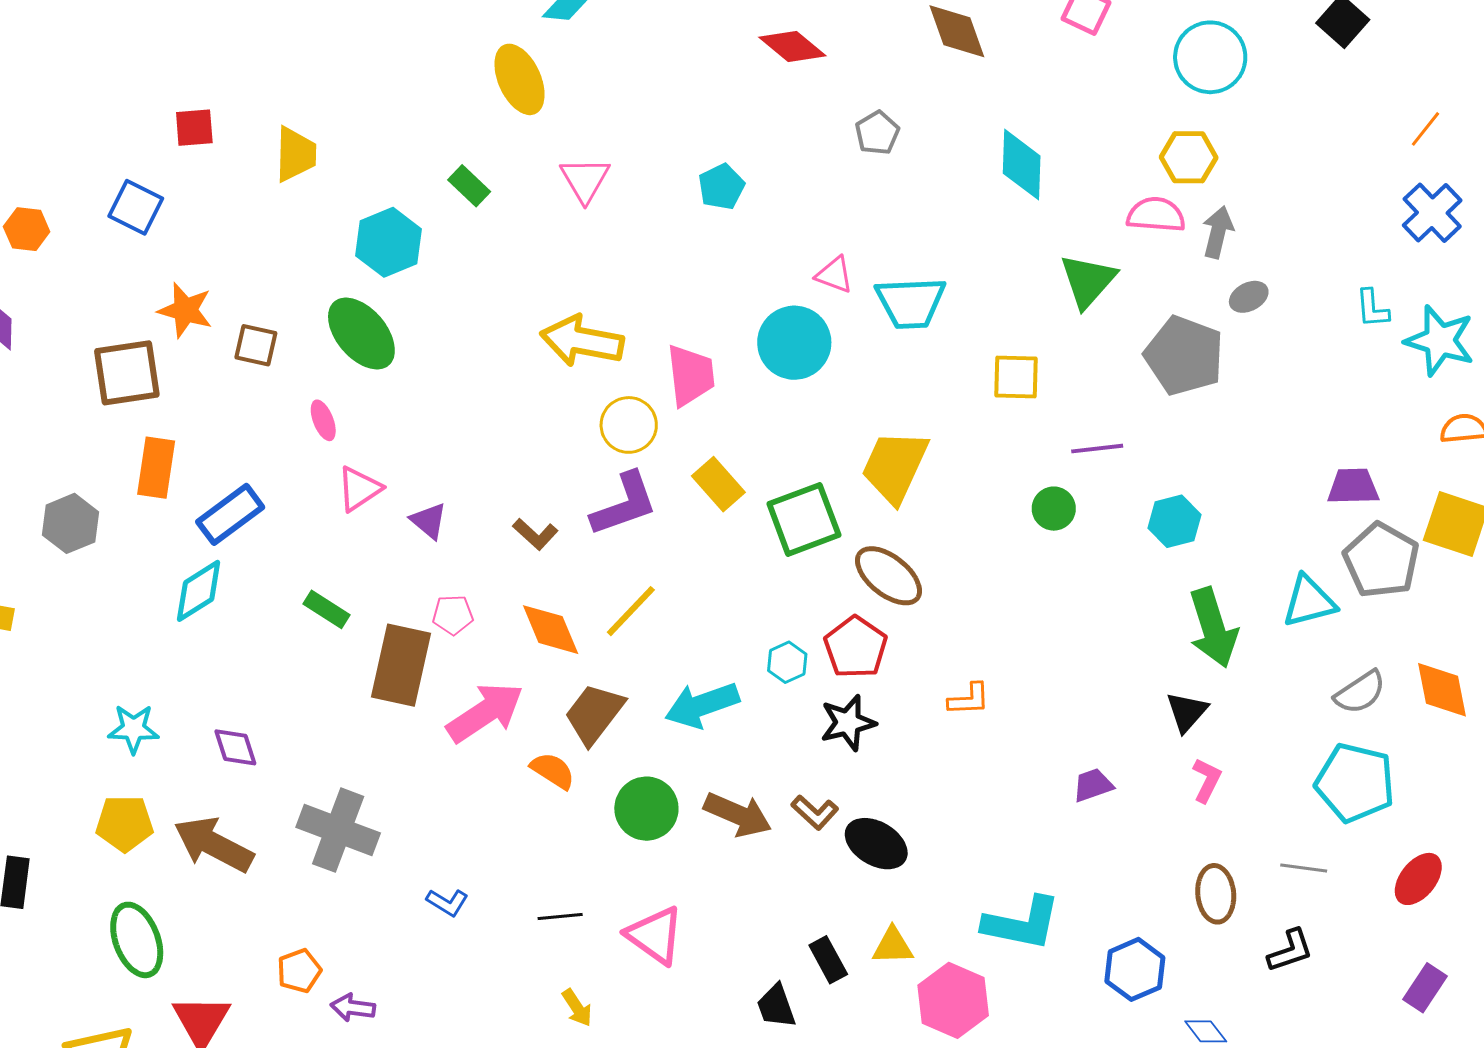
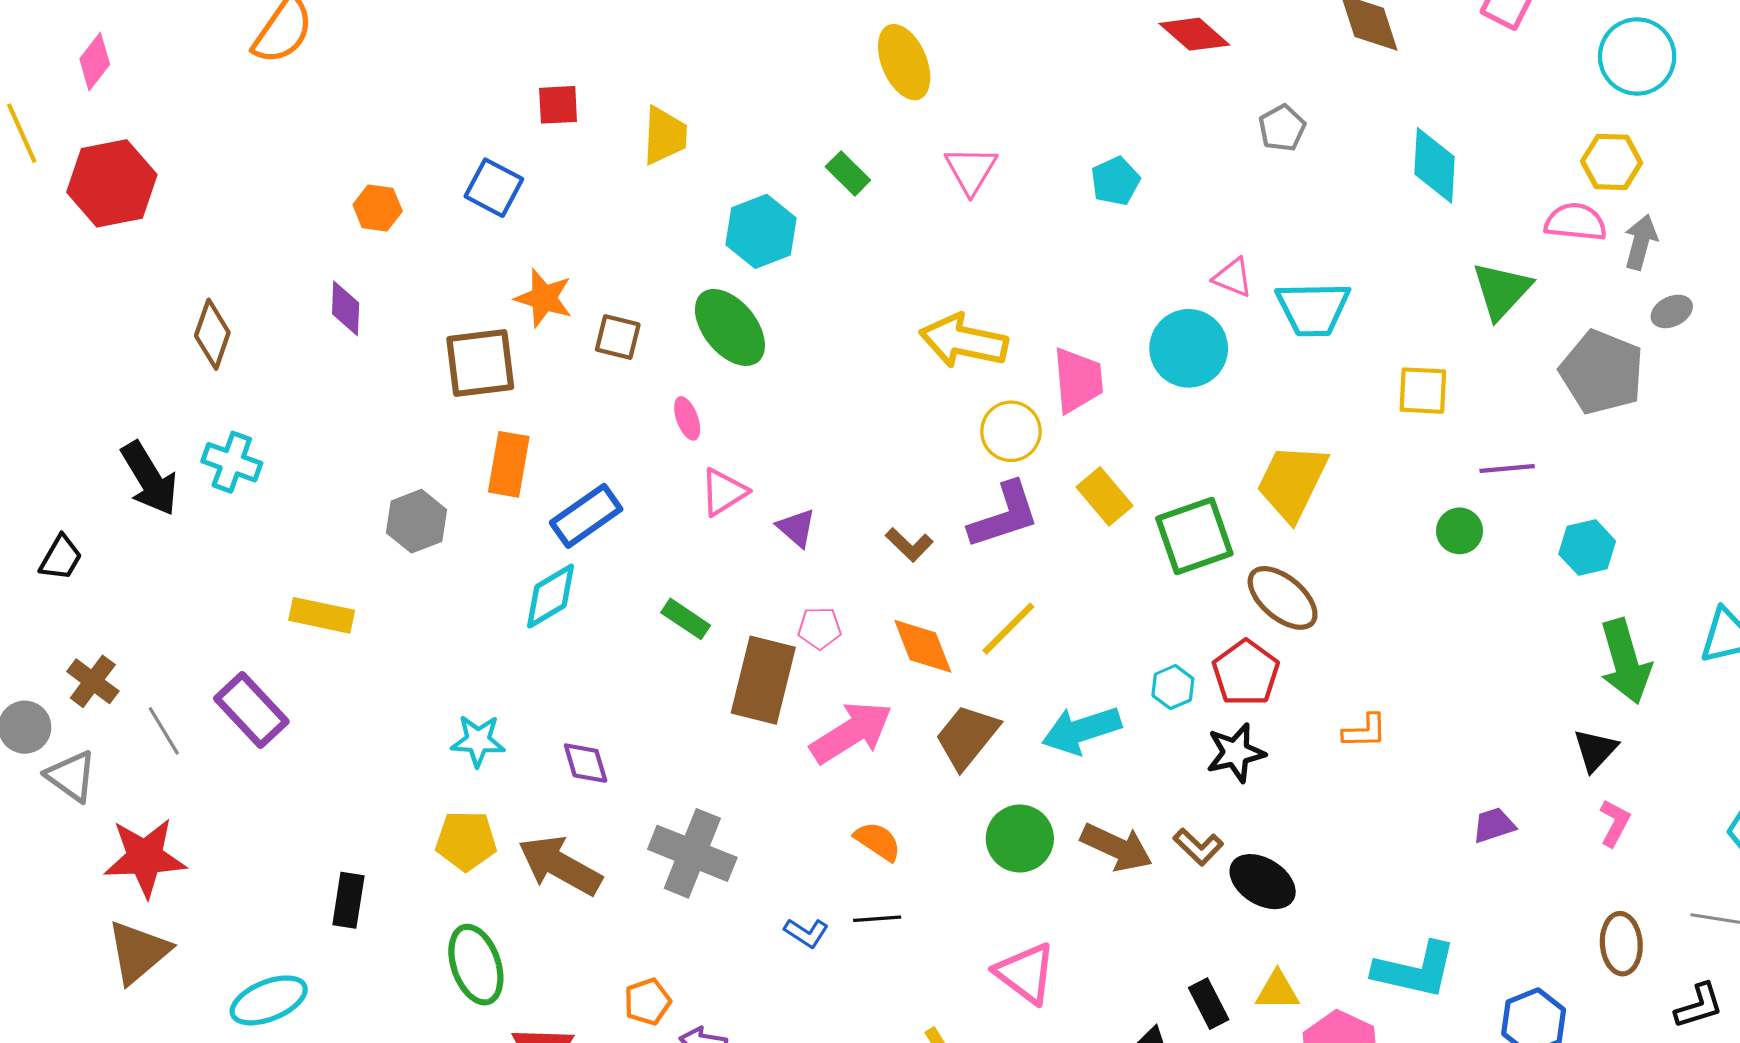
orange semicircle: (553, 771) -> (878, 841), moved
black line: (560, 916) -> (877, 919), moved

